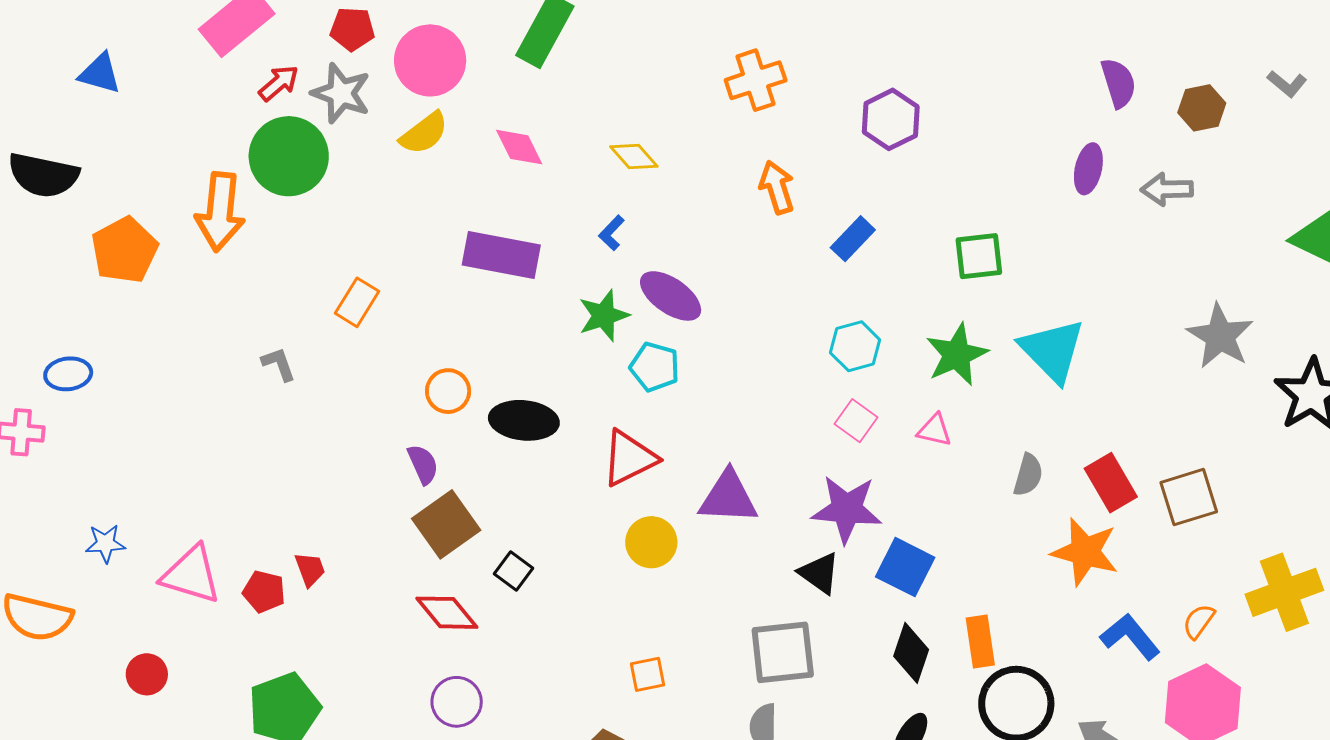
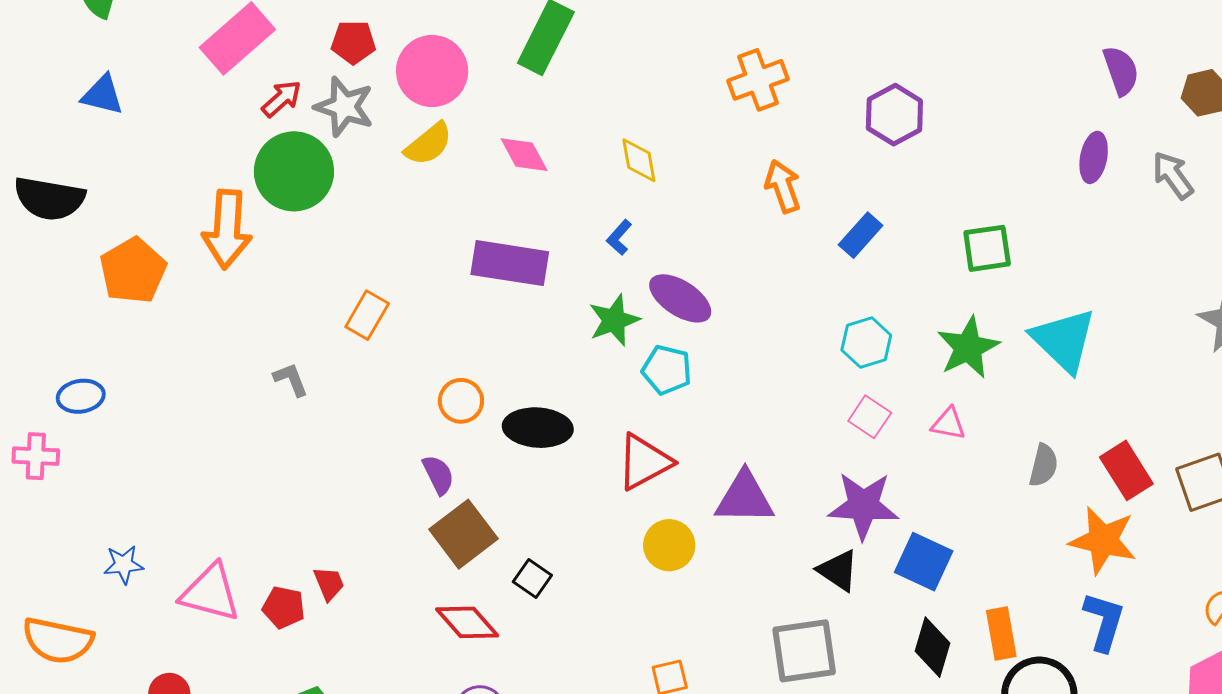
yellow diamond: (634, 156) -> (639, 160), turned 33
gray arrow: (1167, 189) -> (1173, 175), turned 57
blue L-shape: (1130, 637) -> (1104, 621), moved, turned 58

